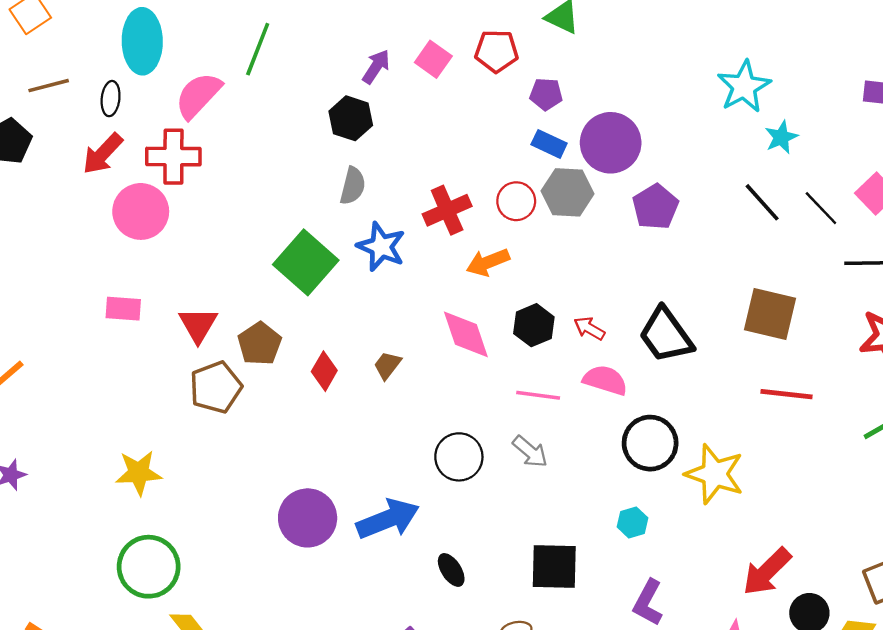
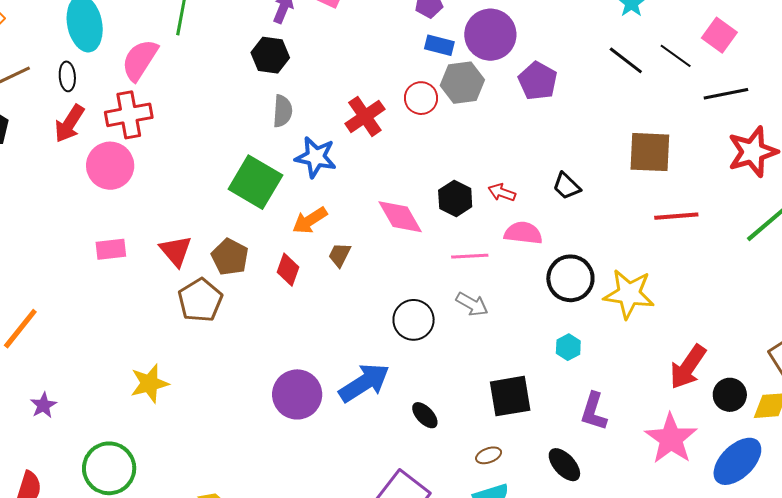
orange arrow: (488, 262) -> (310, 220), moved
black trapezoid: (666, 335) -> (567, 186), size x0.6
green circle: (149, 567) -> (109, 468), moved

